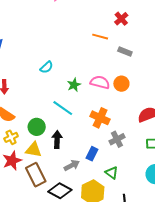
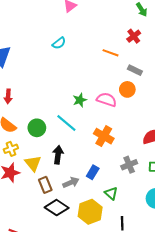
cyan semicircle: (47, 67) -> (59, 43), moved
orange circle: (121, 84) -> (127, 89), moved
green circle: (37, 127) -> (37, 128), moved
gray cross: (117, 139) -> (129, 165), moved
yellow triangle: (34, 150) -> (33, 163), turned 36
brown rectangle: (36, 175) -> (45, 185), moved, size x0.7

